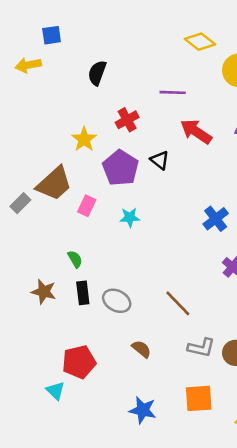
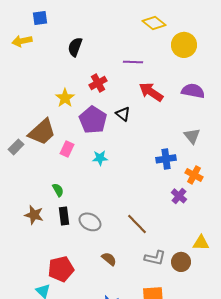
blue cross: (216, 219) -> (166, 159), turned 30

